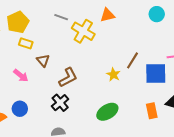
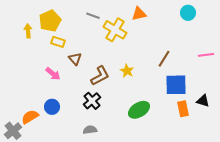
blue square: (156, 73) -> (176, 85), moved
yellow star: (113, 75) -> (127, 71), moved

